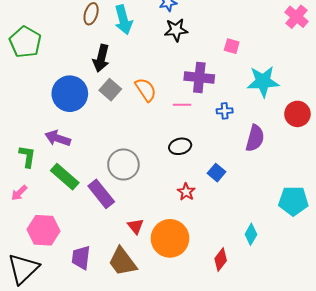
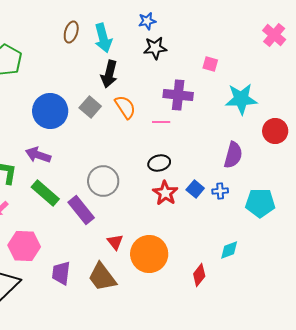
black arrow: (101, 58) -> (109, 74), moved
blue cross: (225, 111) -> (220, 191), moved
red star: (186, 192) -> (165, 193), moved, size x1.4
cyan pentagon: (293, 201) -> (260, 203), moved
cyan diamond: (251, 234) -> (229, 250), turned 40

